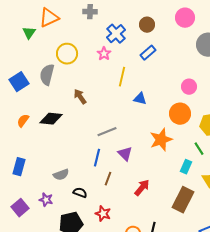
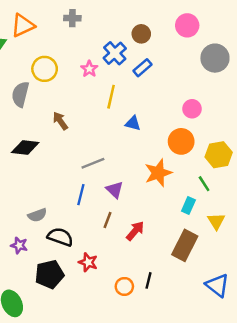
blue cross: (116, 34) -> (115, 53), moved
brown line: (108, 179) -> (107, 220), moved
black semicircle: (80, 193) -> (60, 237), size x1.5

